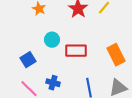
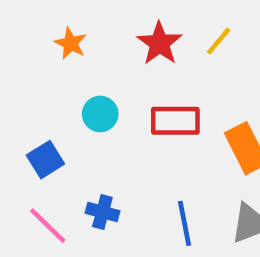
red rectangle: (76, 51) -> (175, 121), moved

